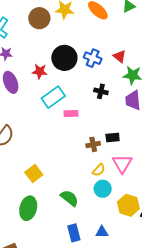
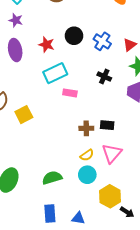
red triangle: (120, 56) -> (130, 45), turned 32
black circle: (64, 58) -> (74, 36), size x0.7
yellow square: (34, 174) -> (24, 115), moved
green semicircle: (69, 198) -> (52, 178), turned -66

